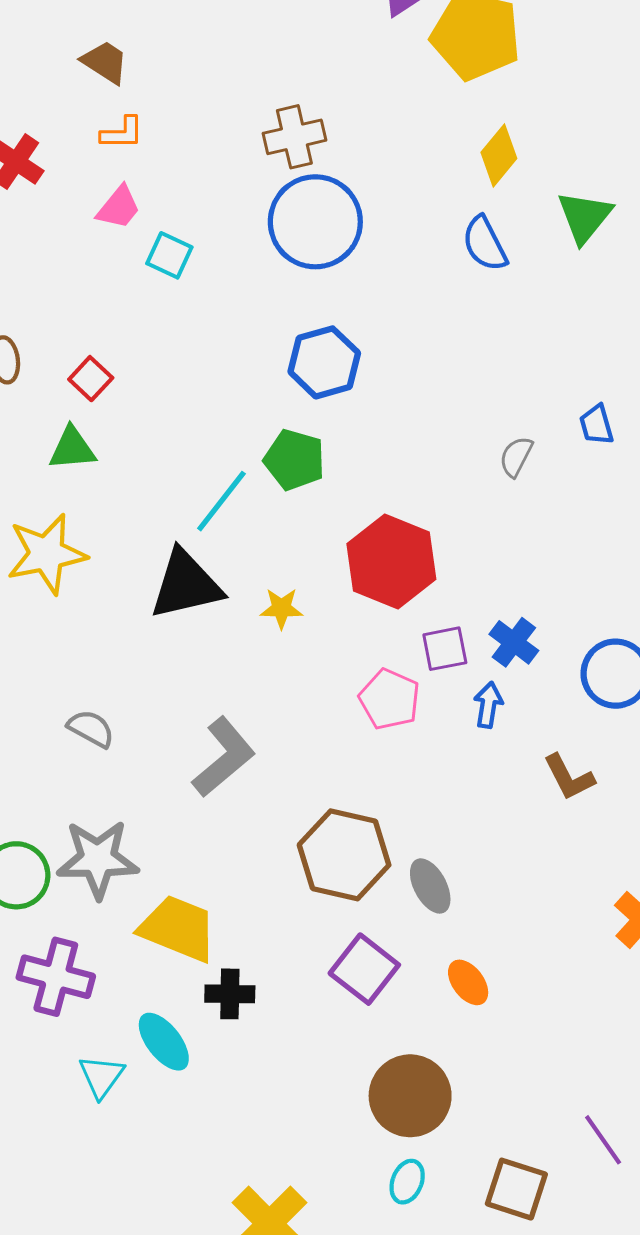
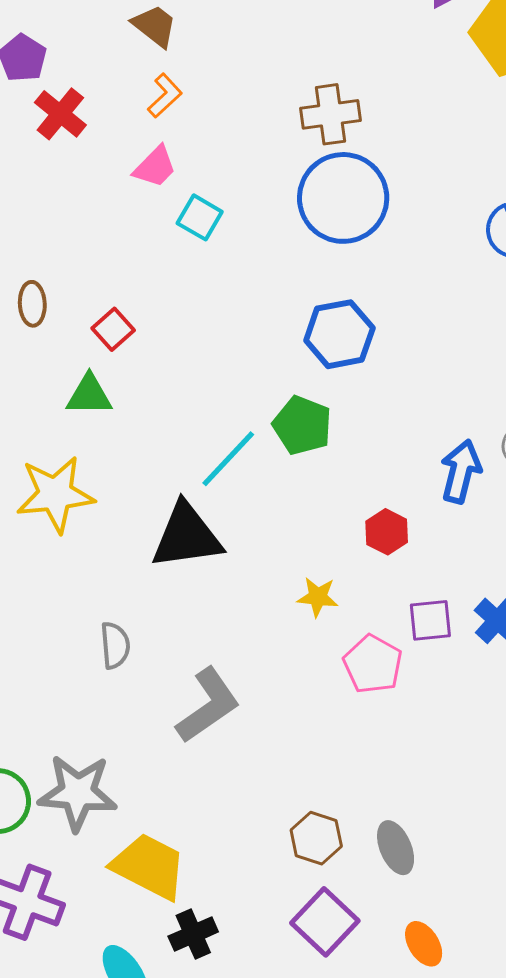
orange L-shape: (122, 133) -> (165, 96), turned -48
red hexagon: (391, 561) -> (387, 532), size x0.5
yellow star: (281, 608) -> (318, 597), moved
blue arrow: (488, 705) -> (461, 471), moved, size x1.4
gray semicircle: (91, 729) -> (115, 645), moved, turned 51
brown hexagon: (344, 855) -> (316, 838), moved, size x0.6
black cross: (230, 994) -> (193, 934), turned -30

